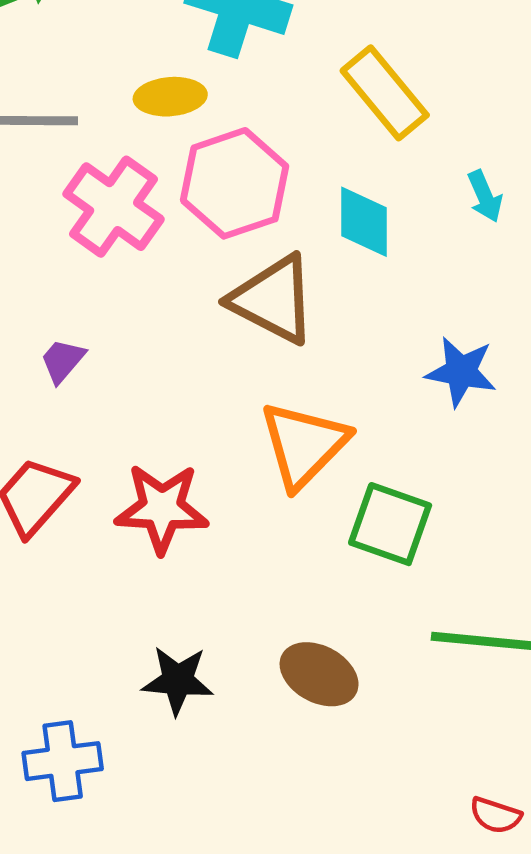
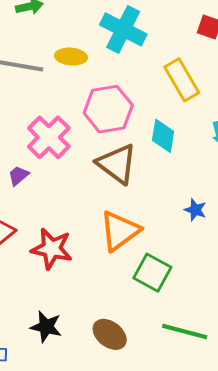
yellow ellipse: (170, 97) -> (71, 57), moved
pink cross: (114, 207) -> (49, 137), moved
blue star: (461, 372) -> (195, 210), size x0.7

